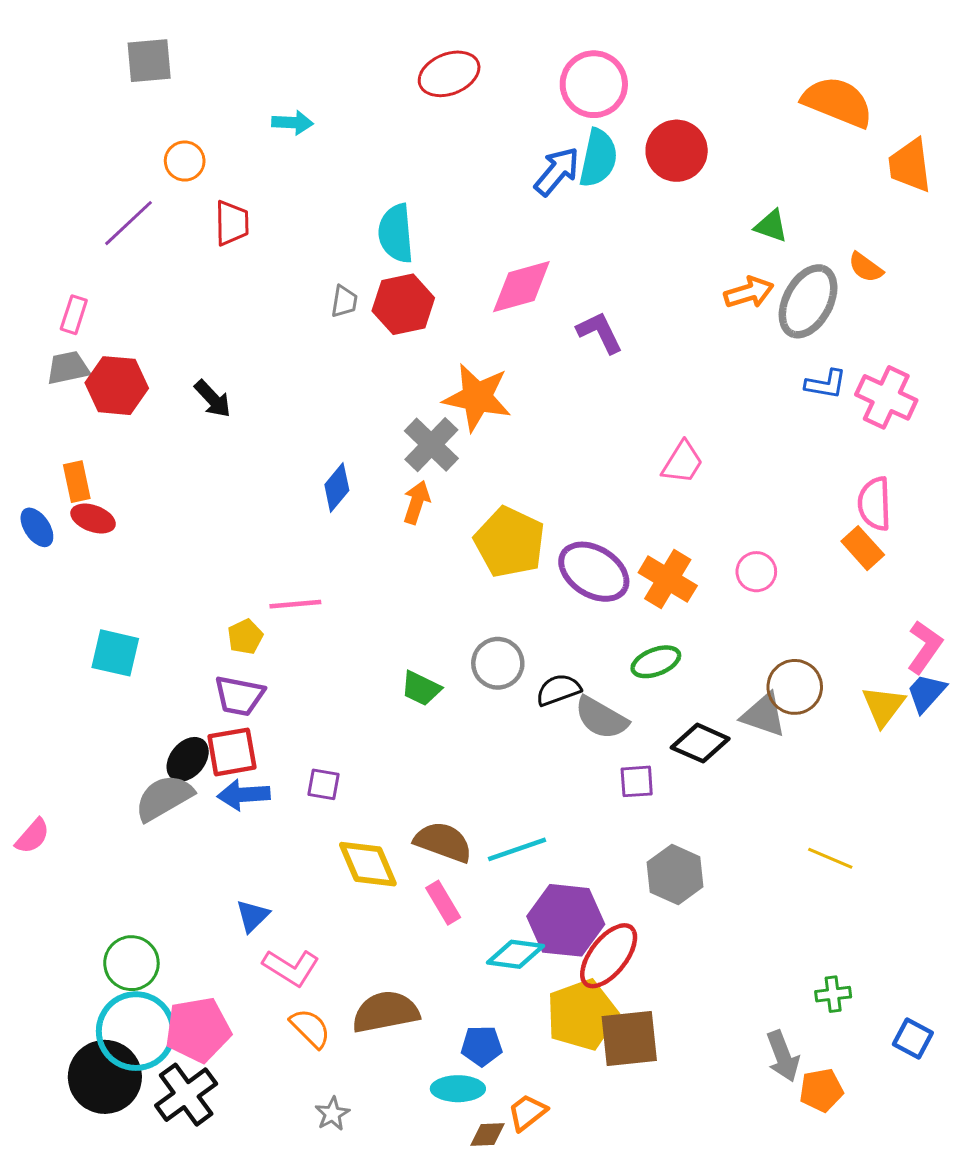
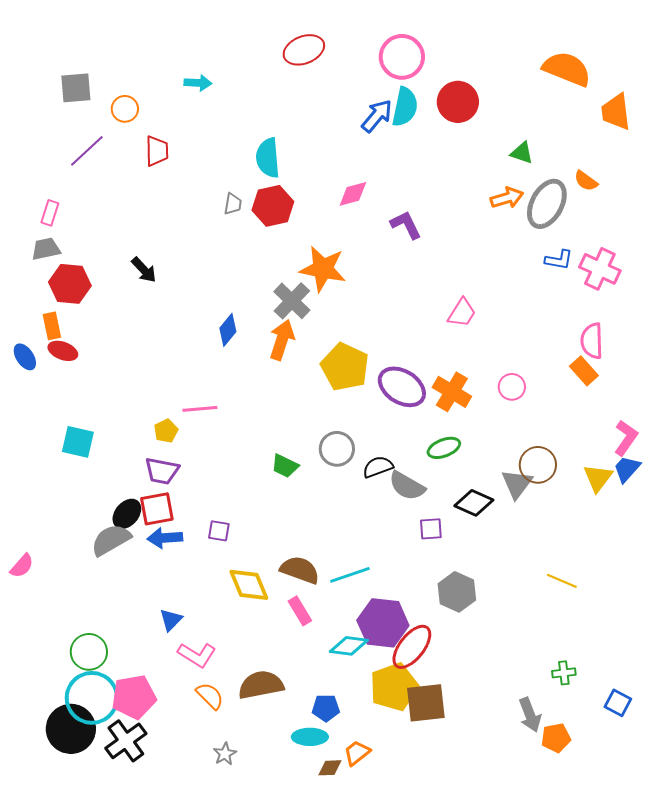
gray square: (149, 61) -> (76, 88), moved
pink diamond: (521, 287) -> (353, 194), size x0.7
red hexagon: (117, 386) -> (70, 284), moved
orange arrow: (417, 502) -> (282, 340), size x1.4
gray triangle: (764, 715) -> (517, 484), turned 48

